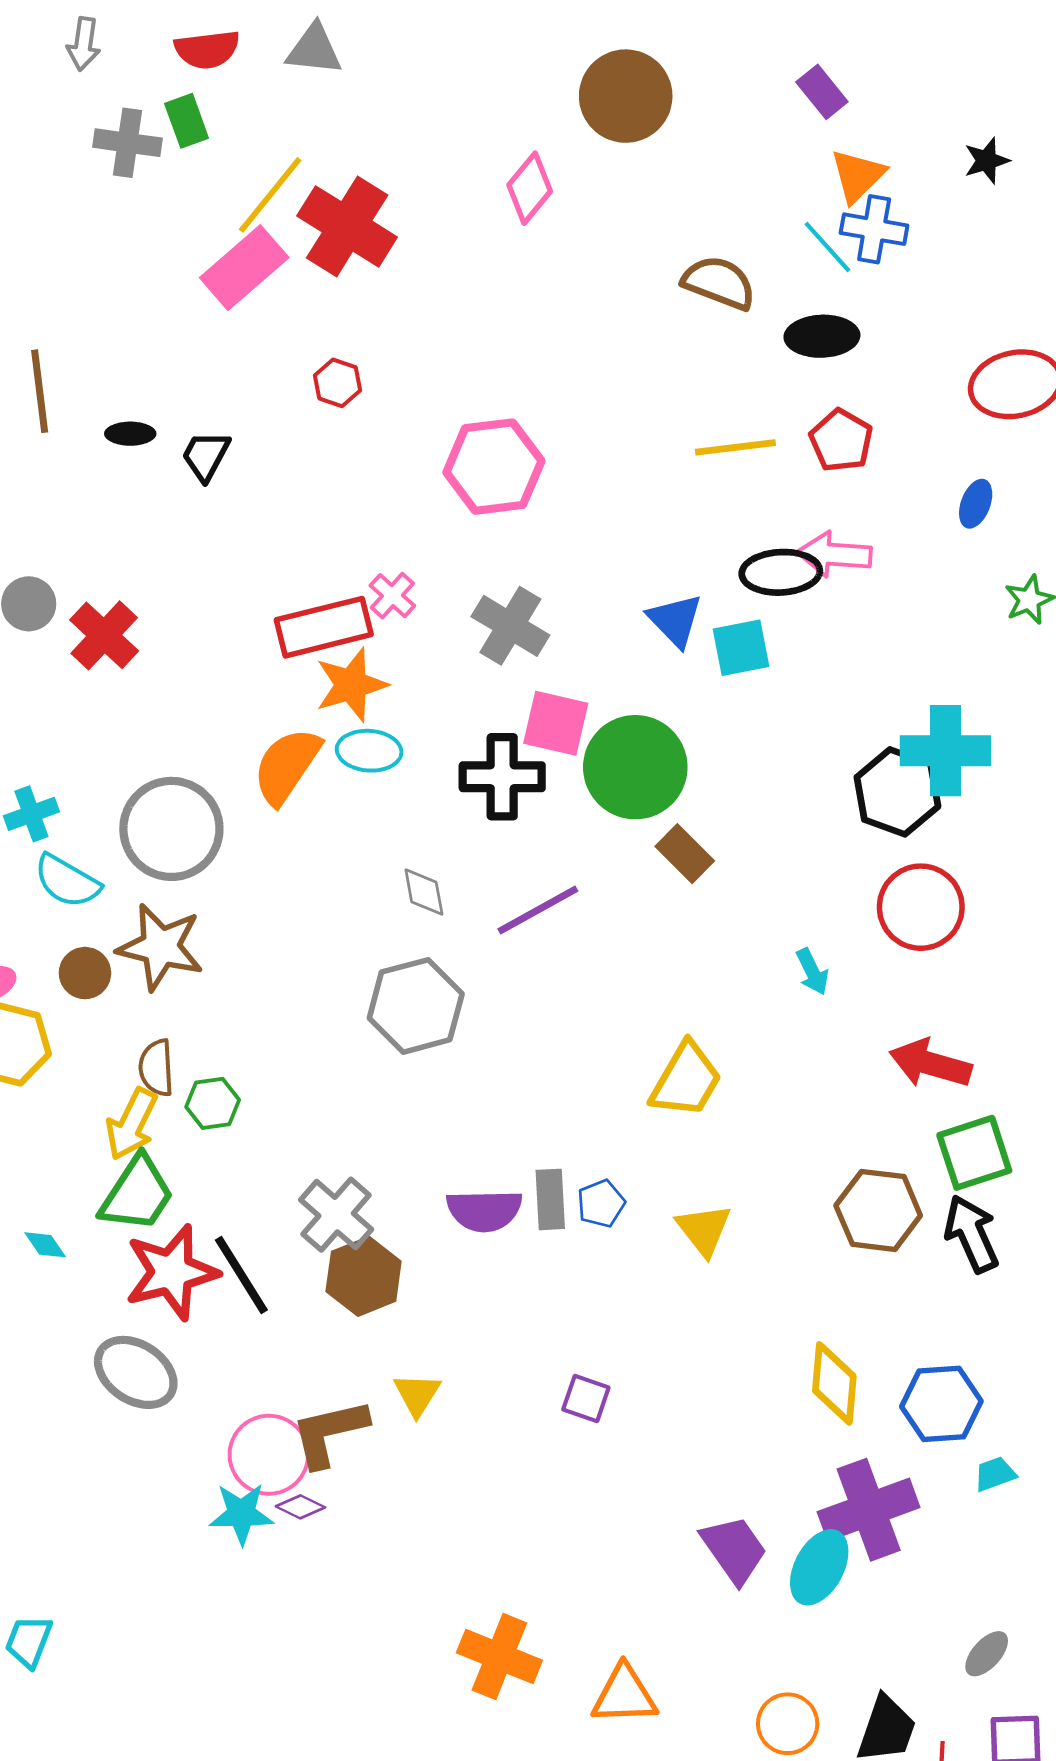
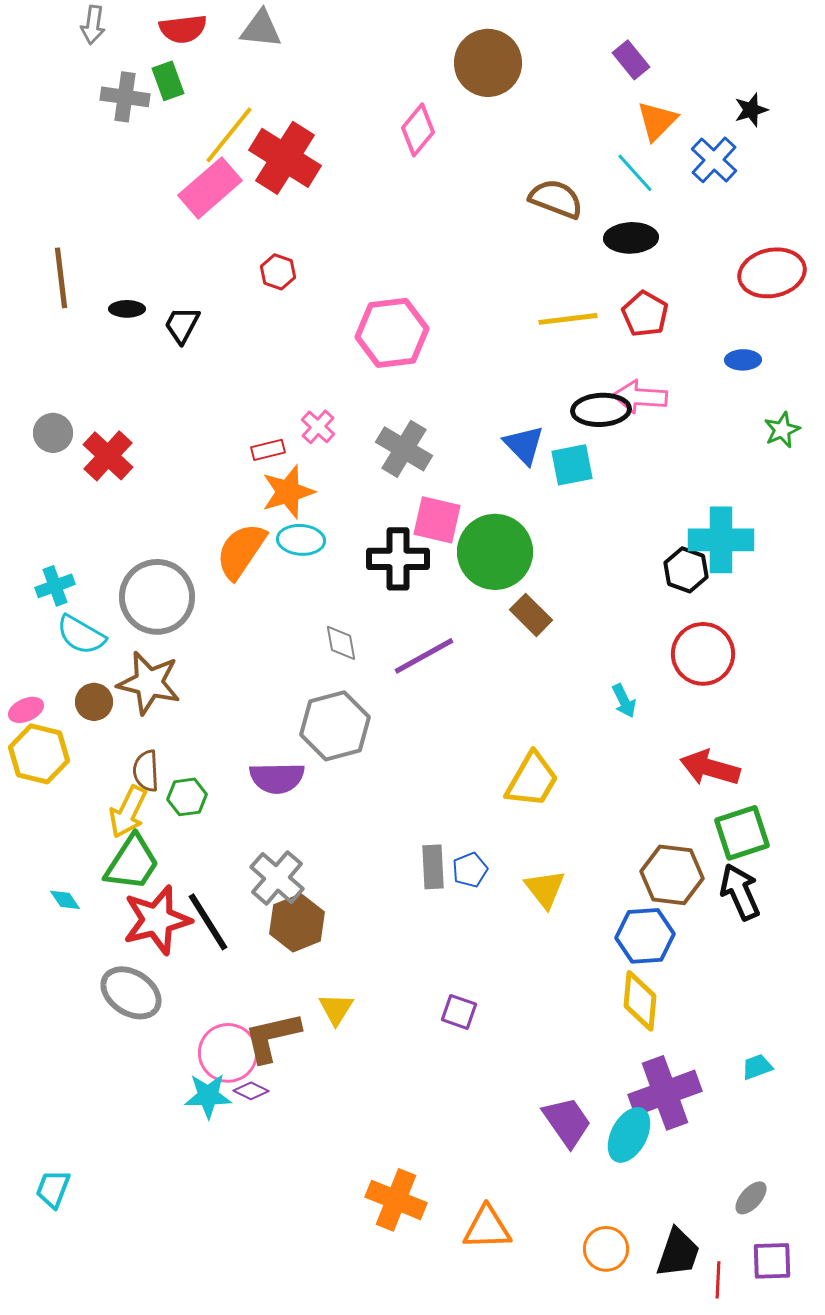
blue cross: (874, 229) -> (714, 160), moved, turned 33
blue ellipse: (976, 504) -> (743, 360), turned 68
red rectangle: (324, 627) -> (268, 450), size x0.5
black hexagon: (897, 792) -> (686, 570), size x0.7
purple semicircle: (484, 1210) -> (277, 778), moved
blue hexagon: (941, 1404) -> (645, 936), moved

